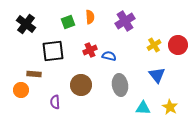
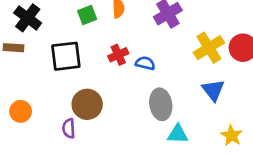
yellow cross: (154, 45) -> (209, 48), size x1.5
brown rectangle: (34, 74) -> (13, 48), moved
brown circle: (81, 85) -> (87, 104), moved
cyan triangle: (143, 108) -> (178, 134), moved

